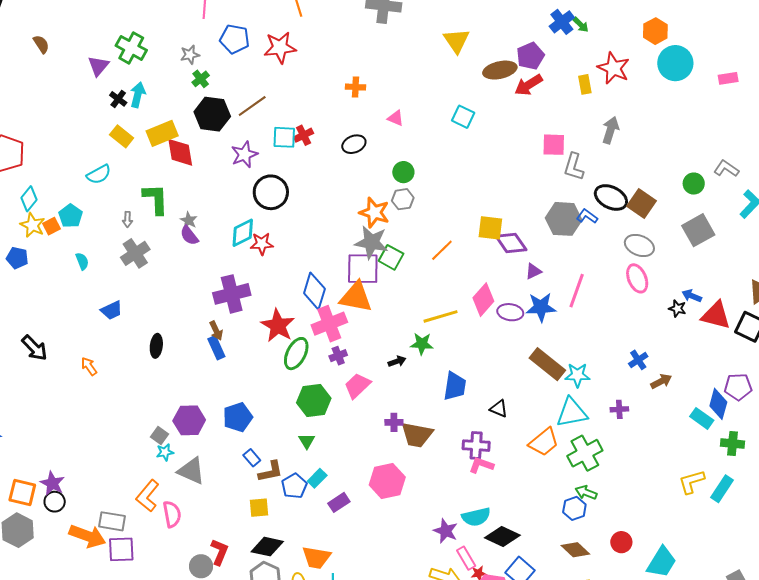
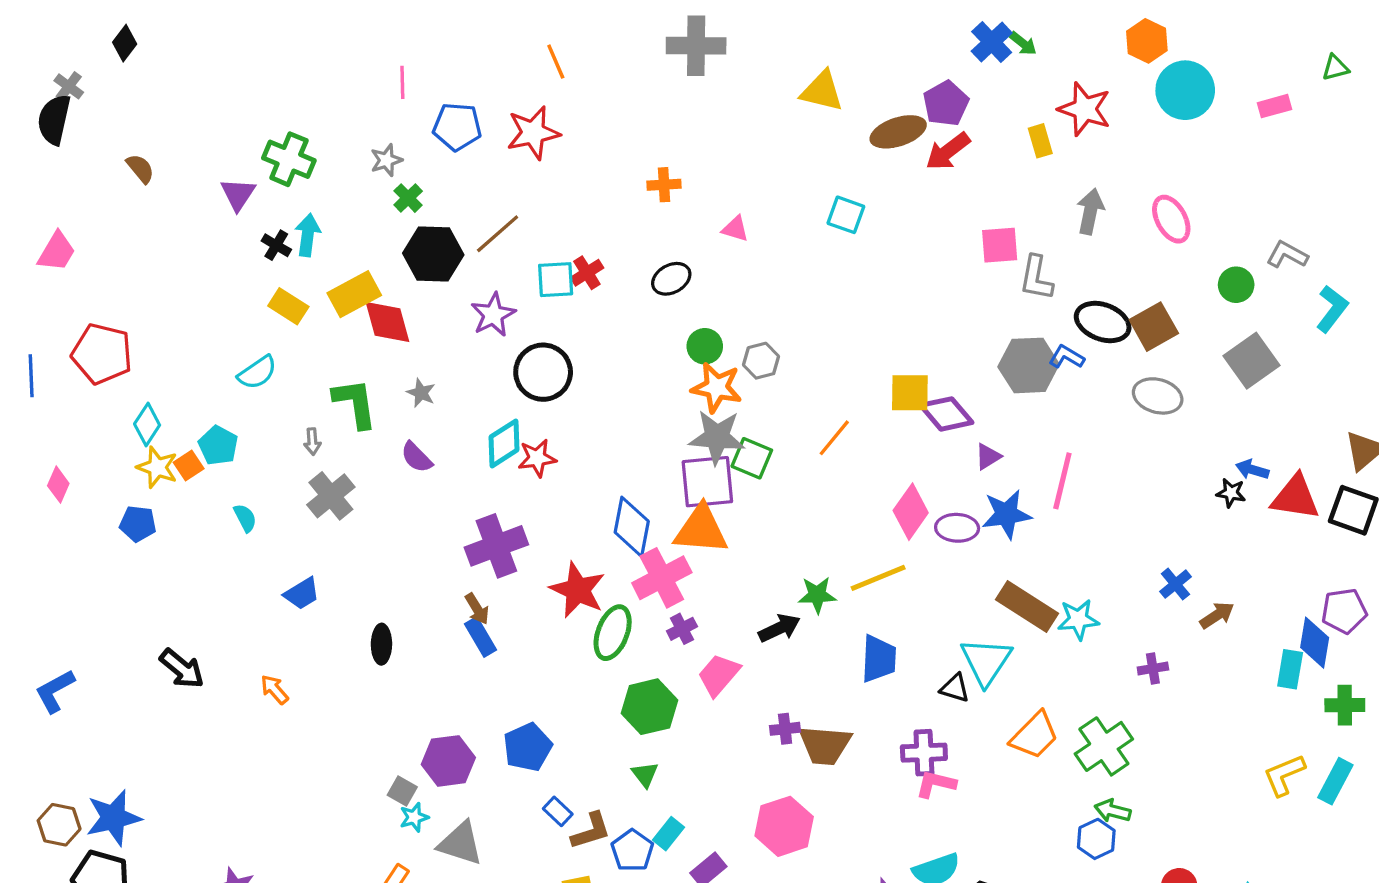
yellow triangle: (457, 41) -> (822, 91), turned -36
green circle: (403, 172) -> (705, 346), moved
brown square: (642, 204) -> (1154, 327), turned 32
gray star: (189, 220) -> (421, 393), moved
pink ellipse: (637, 278) -> (1171, 219), moved
yellow line: (441, 316) -> (878, 578), moved
black arrow: (397, 361) -> (779, 628), size x1.4
cyan triangle: (572, 413) -> (986, 661), moved, turned -40
cyan rectangle: (702, 418) -> (1290, 669), turned 70

